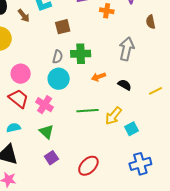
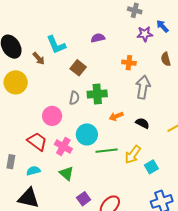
orange cross: (107, 11) -> (129, 63), moved
brown square: (63, 27) -> (78, 68), turned -35
pink circle: (21, 74) -> (52, 116), moved
cyan circle: (59, 79) -> (87, 134), moved
purple square: (51, 158) -> (84, 199), moved

